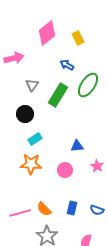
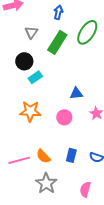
blue arrow: (67, 65) -> (58, 12), moved, turned 72
cyan rectangle: (35, 139) -> (35, 77), moved

